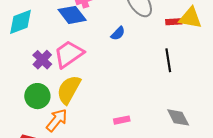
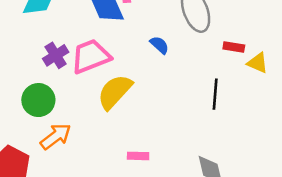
yellow triangle: (190, 18) -> (258, 63), moved, size x0.7
blue semicircle: (118, 33) -> (159, 45), turned -105
yellow semicircle: (69, 90) -> (115, 92), moved

